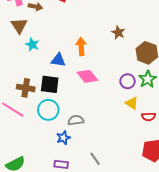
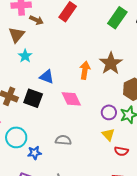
brown star: (118, 32) -> (111, 63), size x1.6
orange arrow: (81, 47) -> (85, 70), moved
cyan circle: (48, 110) -> (16, 137), moved
gray semicircle: (76, 120) -> (63, 140), moved

